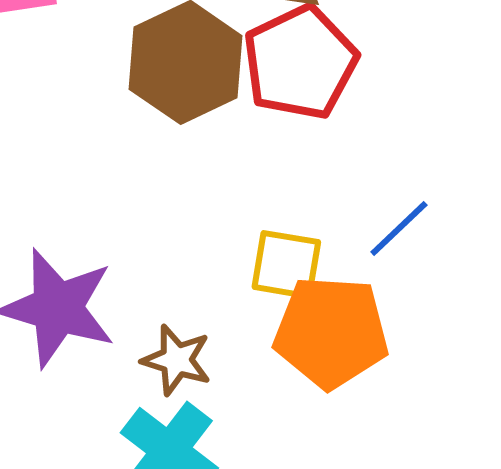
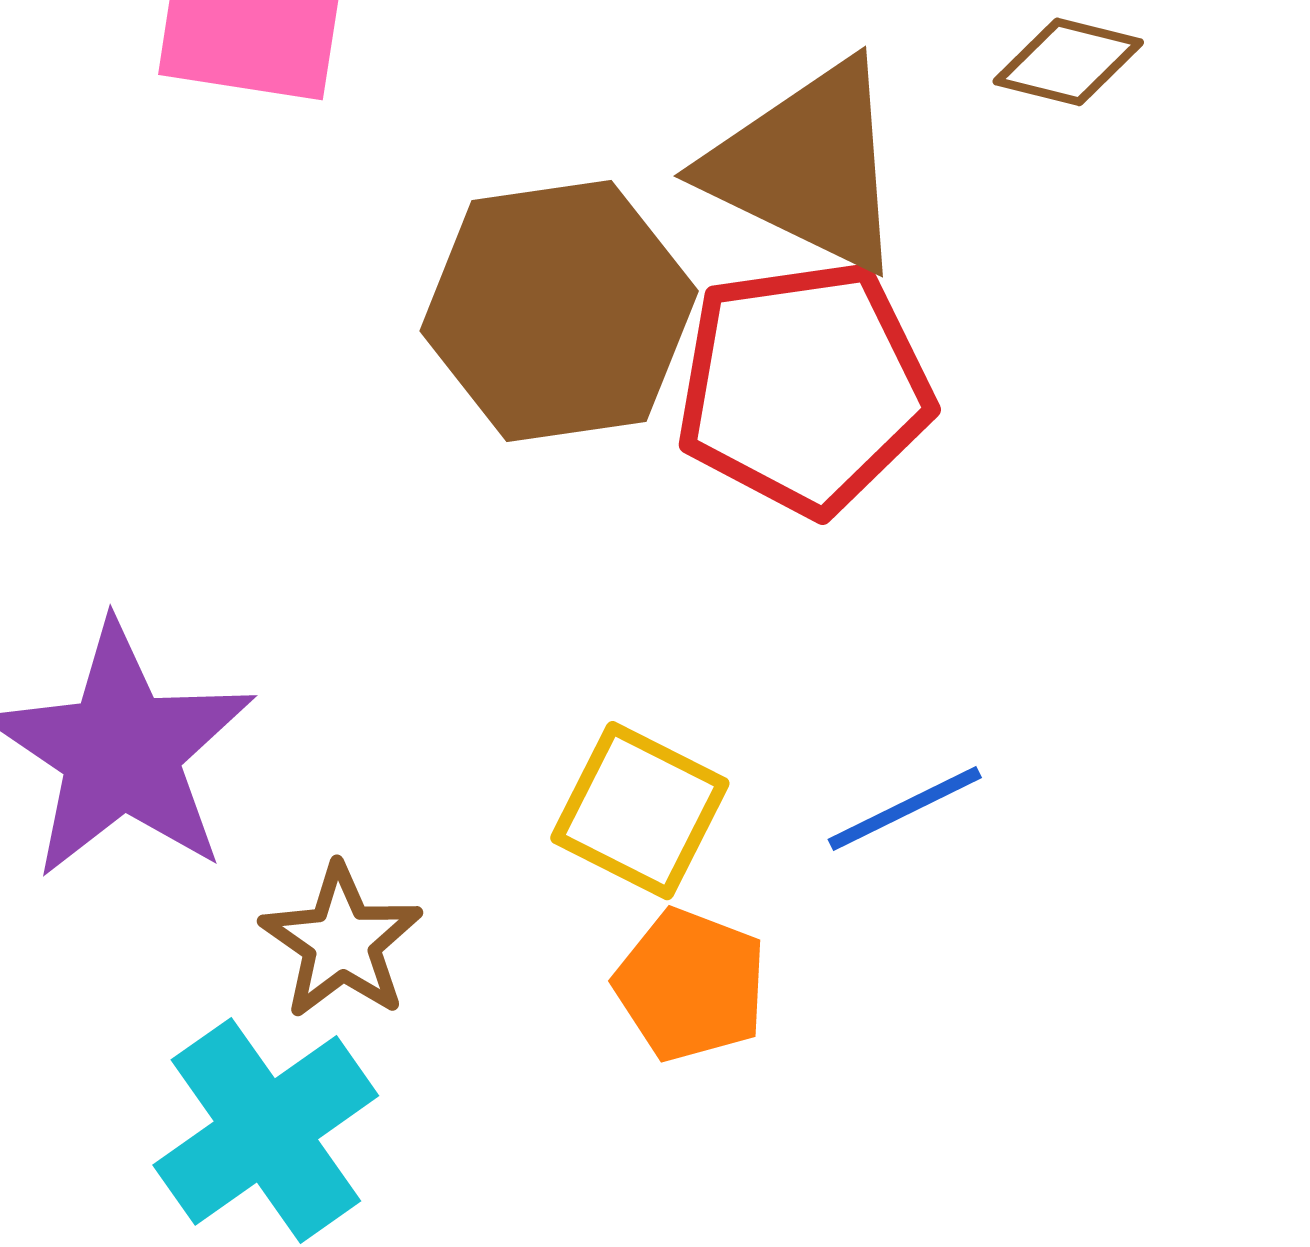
orange pentagon: (331, 332) -> (691, 985), size x0.6

